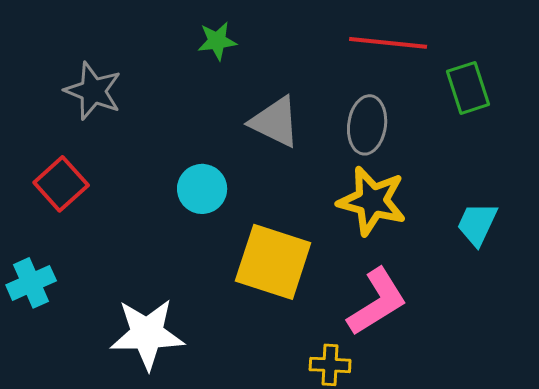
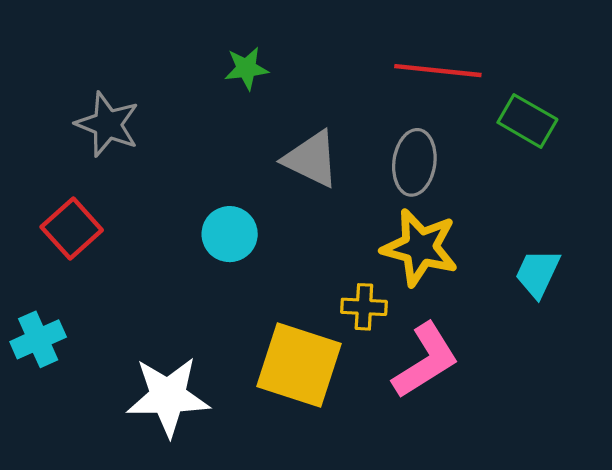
green rectangle: (468, 88) -> (527, 121), turned -42
yellow square: (273, 262) -> (299, 365), moved
yellow cross: (330, 365) -> (364, 307), moved

